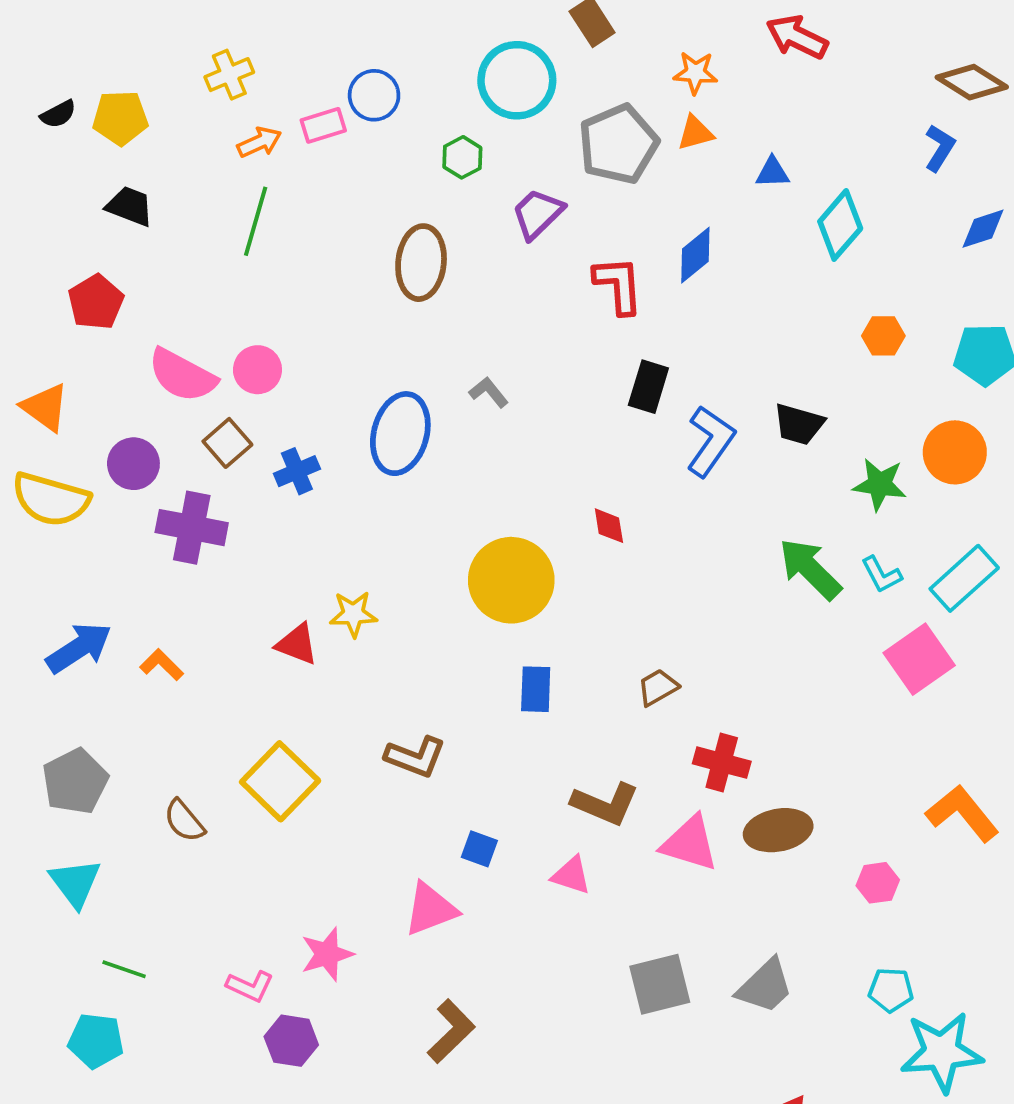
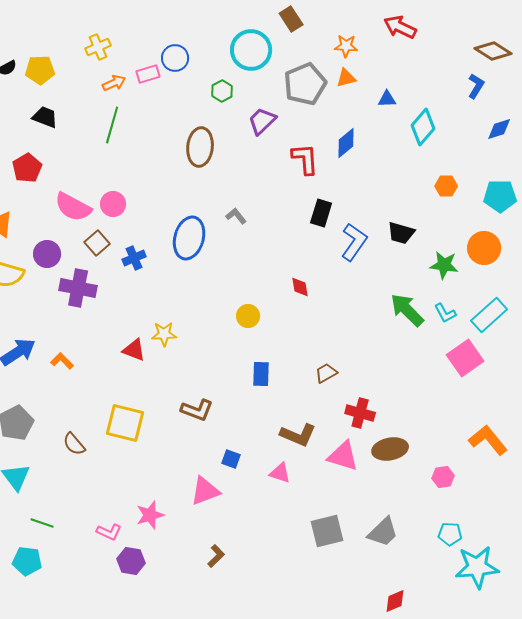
yellow circle: (511, 580) -> (248, 316), size x0.5
yellow square: (280, 781) -> (125, 423), turned -30
brown L-shape: (451, 1031) -> (216, 556), size x0.7

